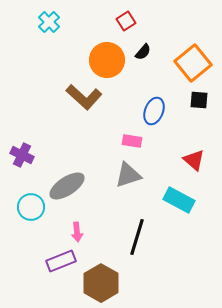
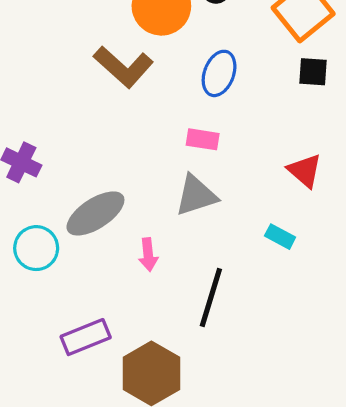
blue ellipse: (154, 111) -> (219, 73), moved
cyan rectangle: (179, 200) -> (280, 237), size x0.6
pink arrow: (77, 232) -> (148, 255), moved

